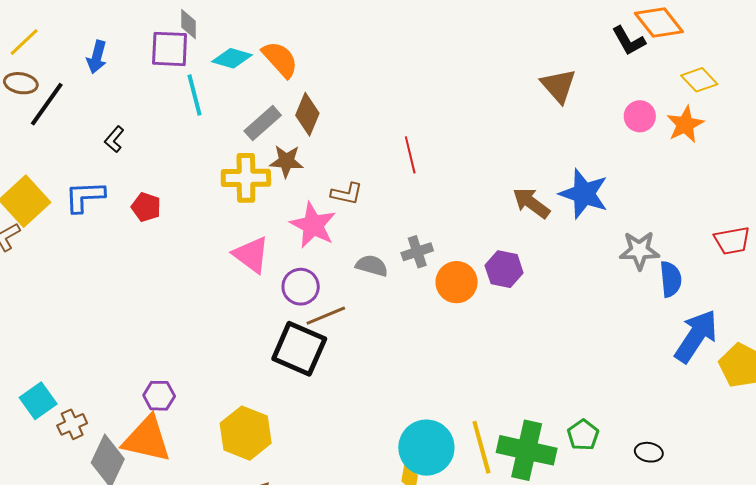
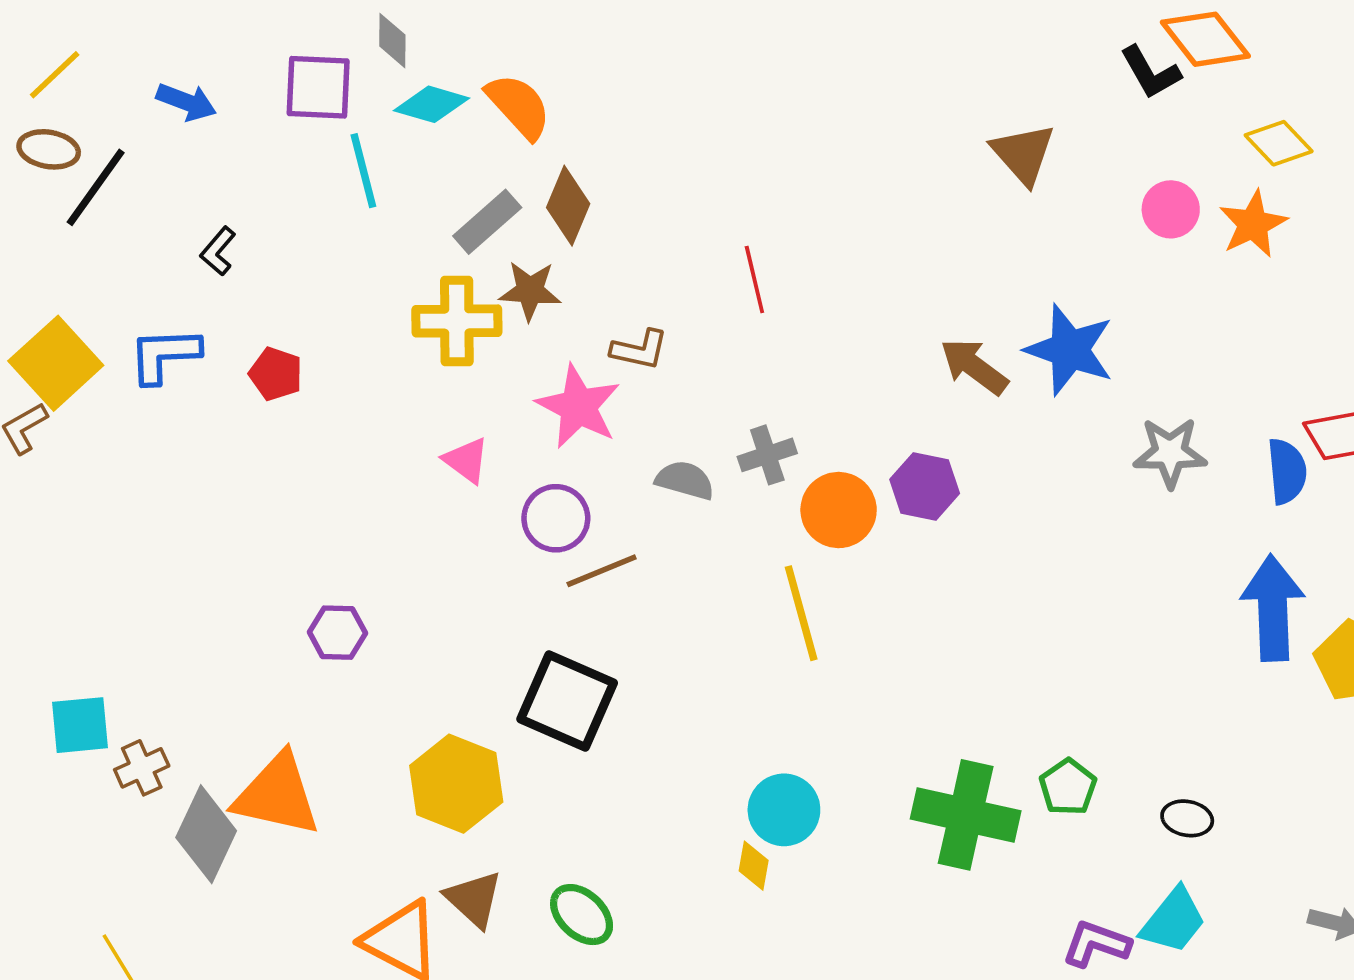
gray diamond: (188, 24) -> (392, 41), moved
blue arrow: (97, 57) -> (186, 102), turned -84
pink triangle: (251, 255) -> (466, 460), size x0.7
blue semicircle: (671, 279) -> (1287, 471), moved
blue arrow: (696, 336) -> (1273, 608), turned -36
black square: (299, 349) -> (567, 701), moved
purple hexagon: (159, 396) -> (337, 633), moved
cyan square: (38, 401) -> (80, 725), turned 30
yellow line: (481, 447) -> (801, 613), moved
cyan circle: (426, 448) -> (784, 810), size x0.7

